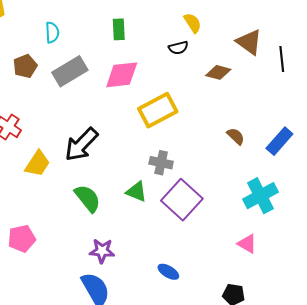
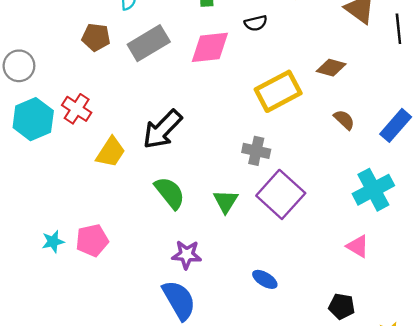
black semicircle: (178, 48) -> (256, 23), moved
brown pentagon: (25, 66) -> (96, 37), turned 30
brown diamond: (218, 72) -> (331, 68), moved
yellow rectangle: (158, 110) -> (278, 91), moved
green triangle: (136, 192) -> (226, 201), moved, turned 40

